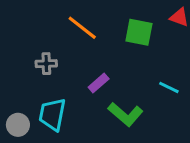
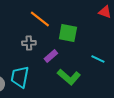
green square: (139, 32) -> (68, 33), moved
gray cross: (46, 64) -> (29, 43), moved

